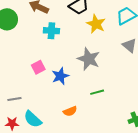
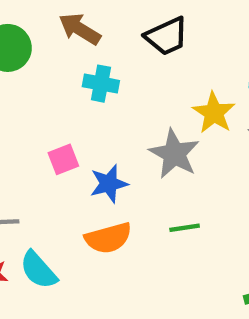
yellow star: (96, 24) -> (214, 113), moved
orange semicircle: (70, 111) -> (108, 238), moved, size x1.5

